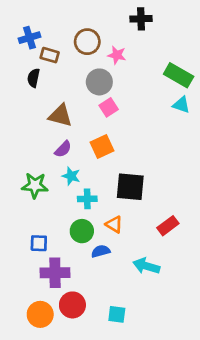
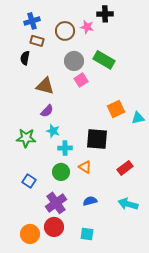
blue cross: (29, 38) -> (32, 21), moved
pink star: (117, 55) -> (87, 27), moved
green rectangle: (179, 75) -> (104, 60), moved
cyan triangle: (181, 105) -> (138, 118), moved, turned -32
orange square: (102, 146) -> (116, 109), moved
blue square: (39, 243) -> (29, 181), turned 32
blue semicircle: (101, 251) -> (90, 201), moved
cyan arrow: (146, 266) -> (128, 204), moved
purple cross: (55, 273) -> (56, 203), moved, turned -35

